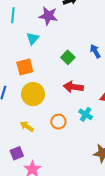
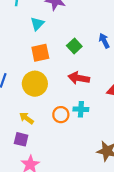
orange square: (25, 67) -> (40, 53), moved
cyan cross: (86, 114) -> (81, 109), moved, turned -32
purple square: (17, 153) -> (21, 139), moved, turned 32

